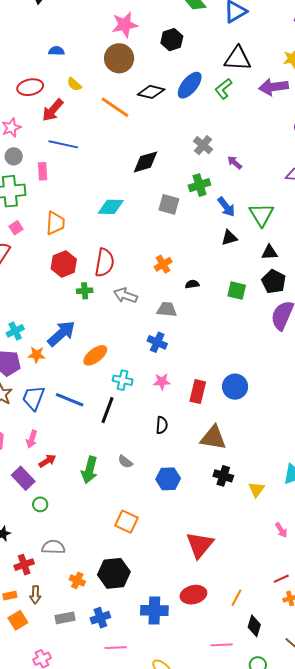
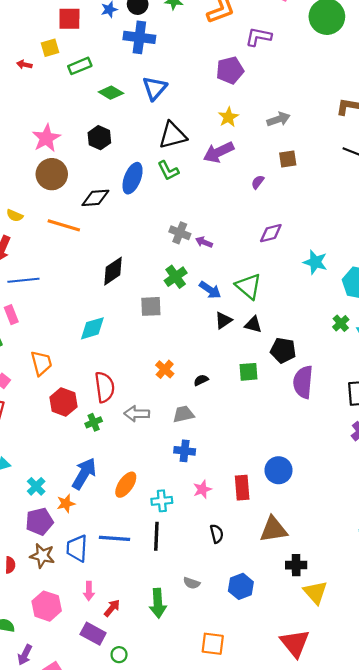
green L-shape: (224, 89) -> (168, 171), turned -60
gray cross: (203, 145) -> (180, 233), moved
black triangle: (269, 252) -> (253, 325), moved, turned 36
yellow triangle: (256, 489) -> (315, 592), moved, size x1.4

